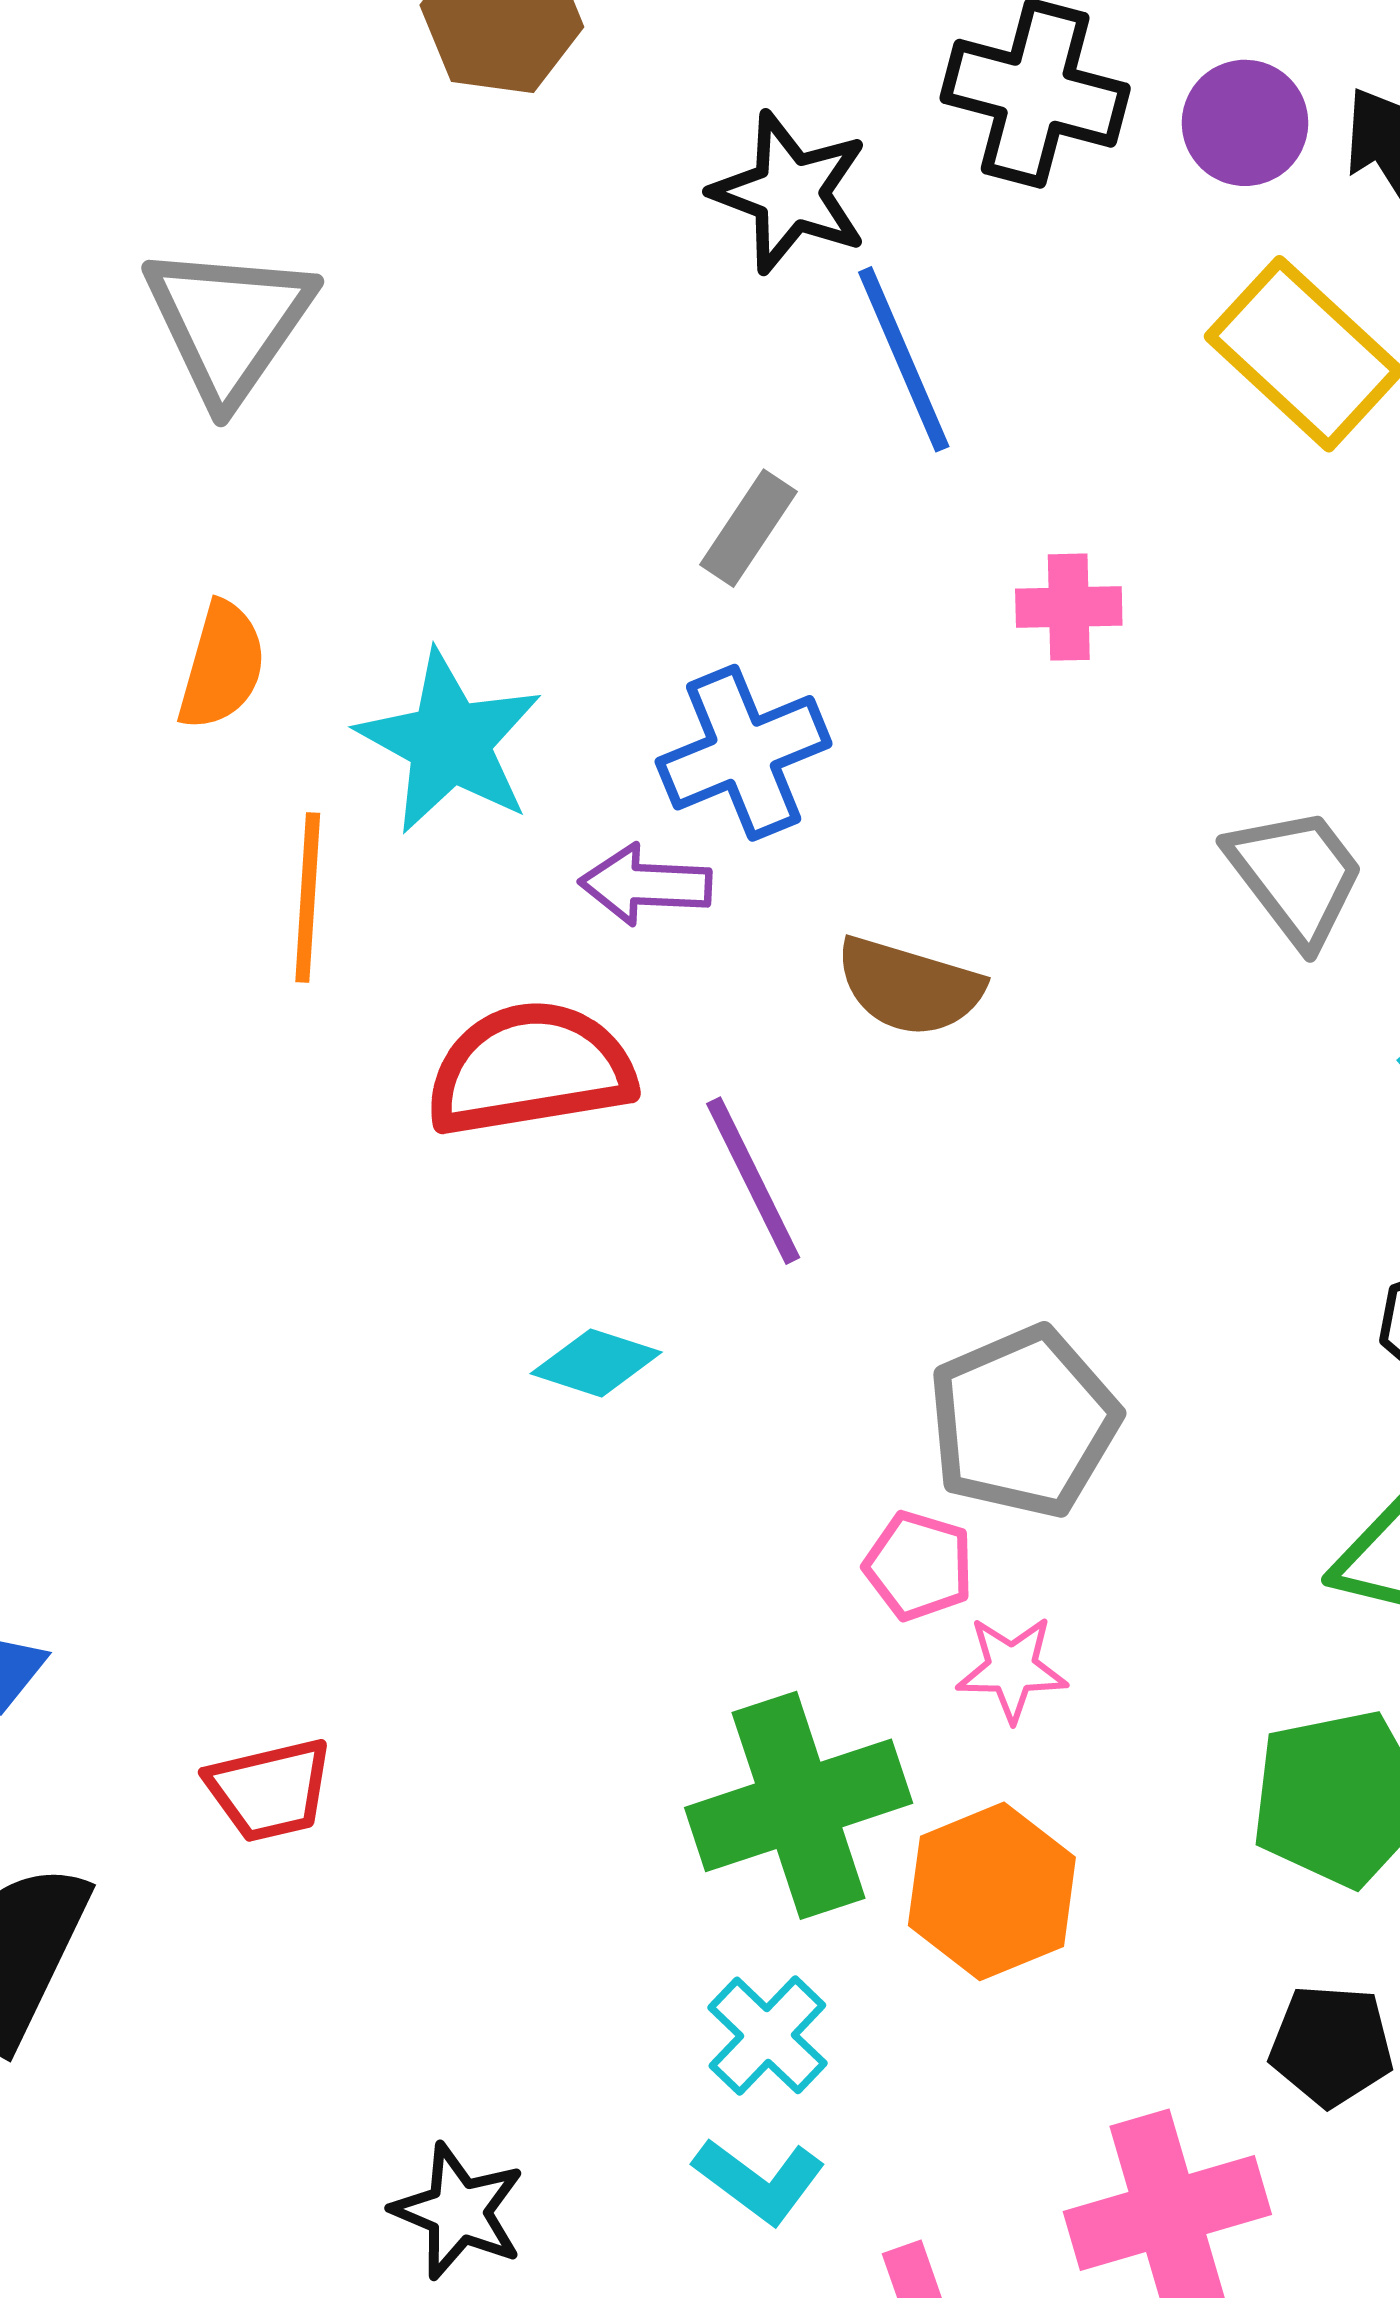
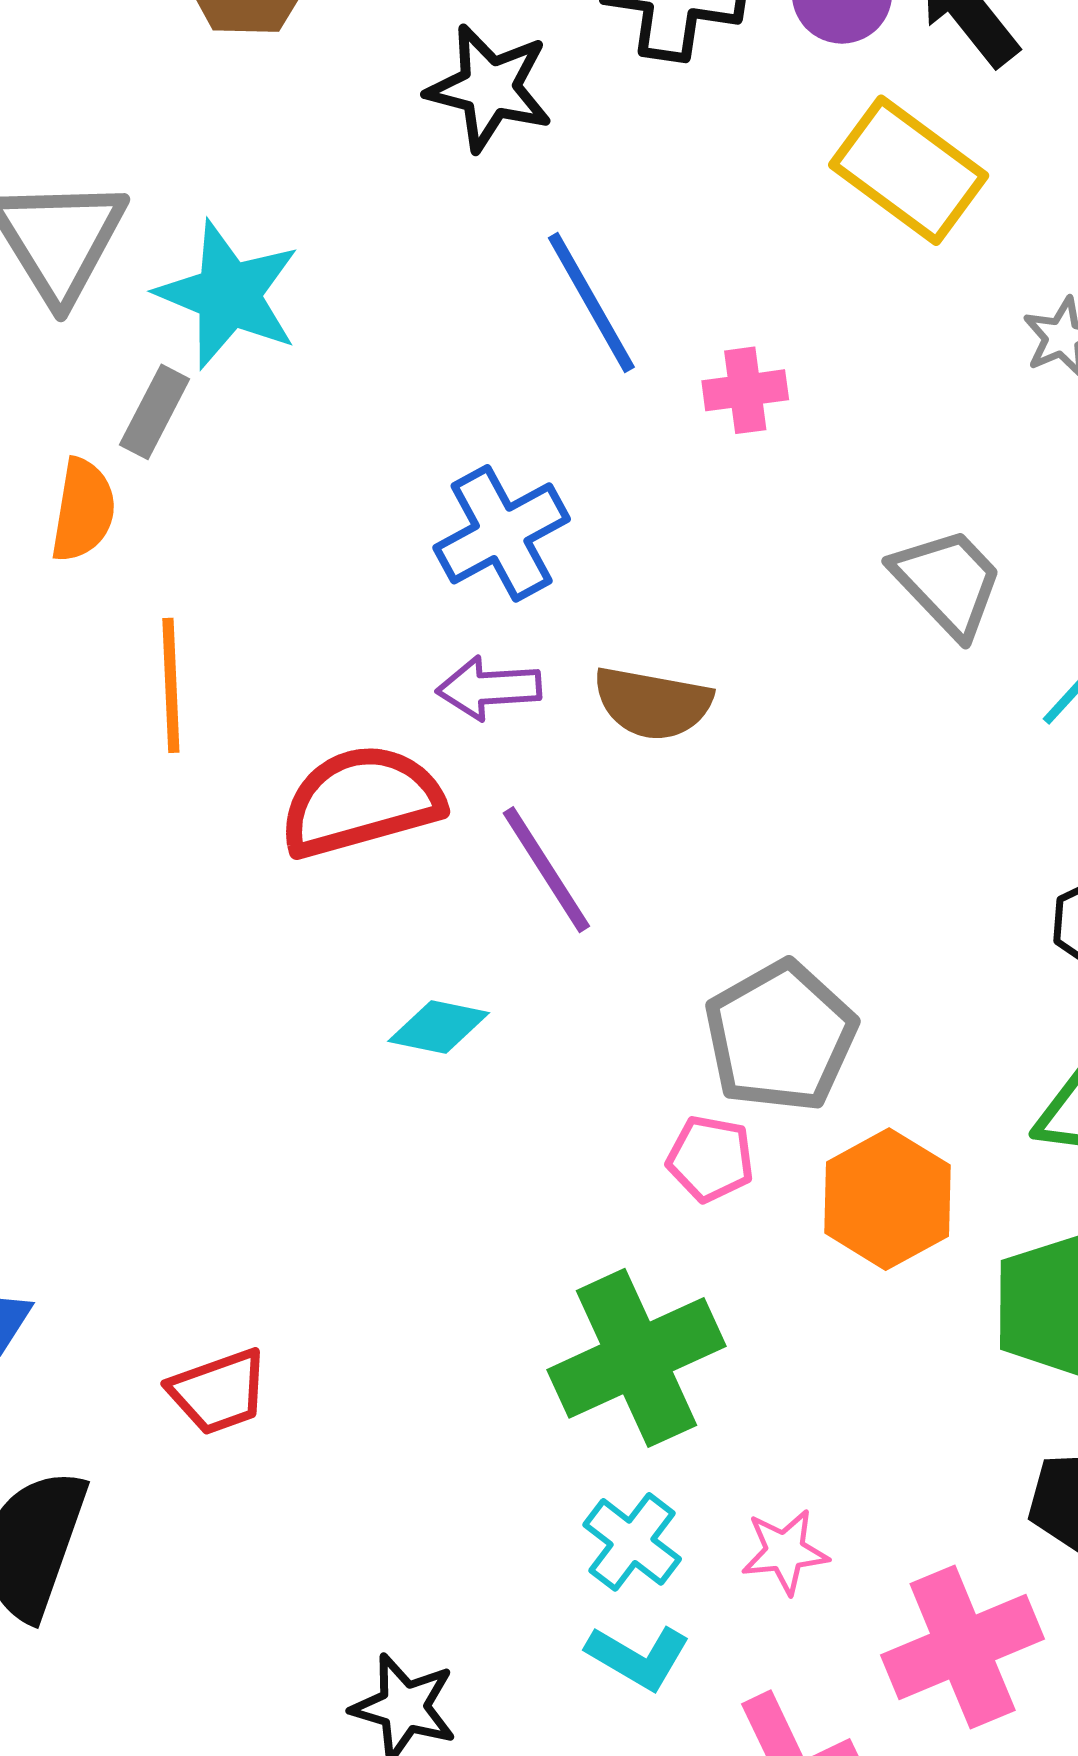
blue line: (904, 359) -> (591, 303), moved
gray rectangle: (748, 528) -> (155, 412), moved
cyan star: (450, 742) -> (228, 295), moved
purple arrow: (646, 885) -> (489, 688), moved
pink star: (1012, 1669) -> (785, 1552), moved
orange hexagon: (992, 1891) -> (887, 1199), moved

